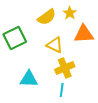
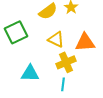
orange triangle: (84, 34) -> (85, 42), moved

